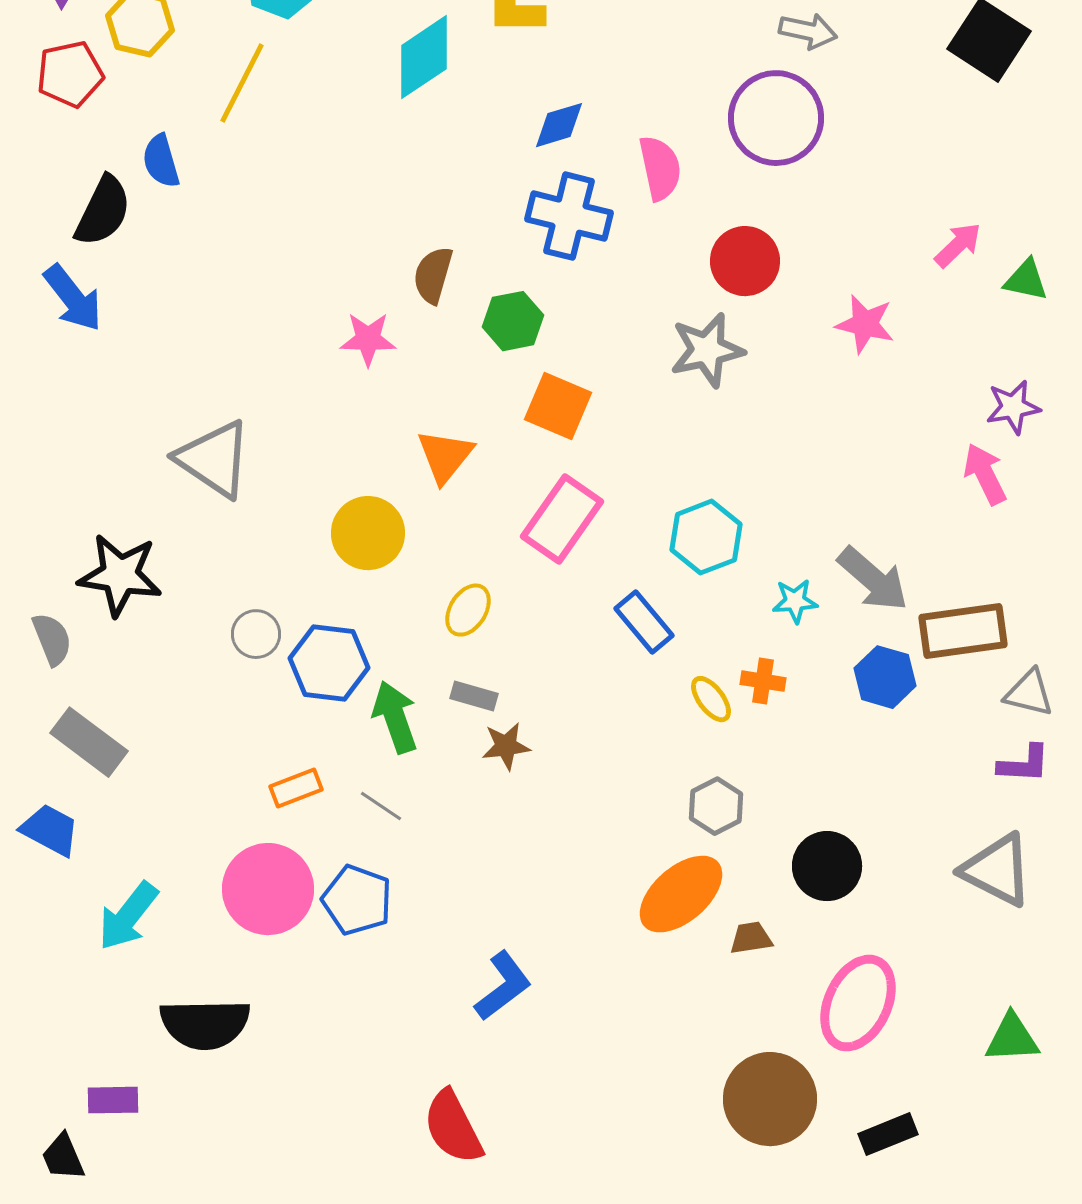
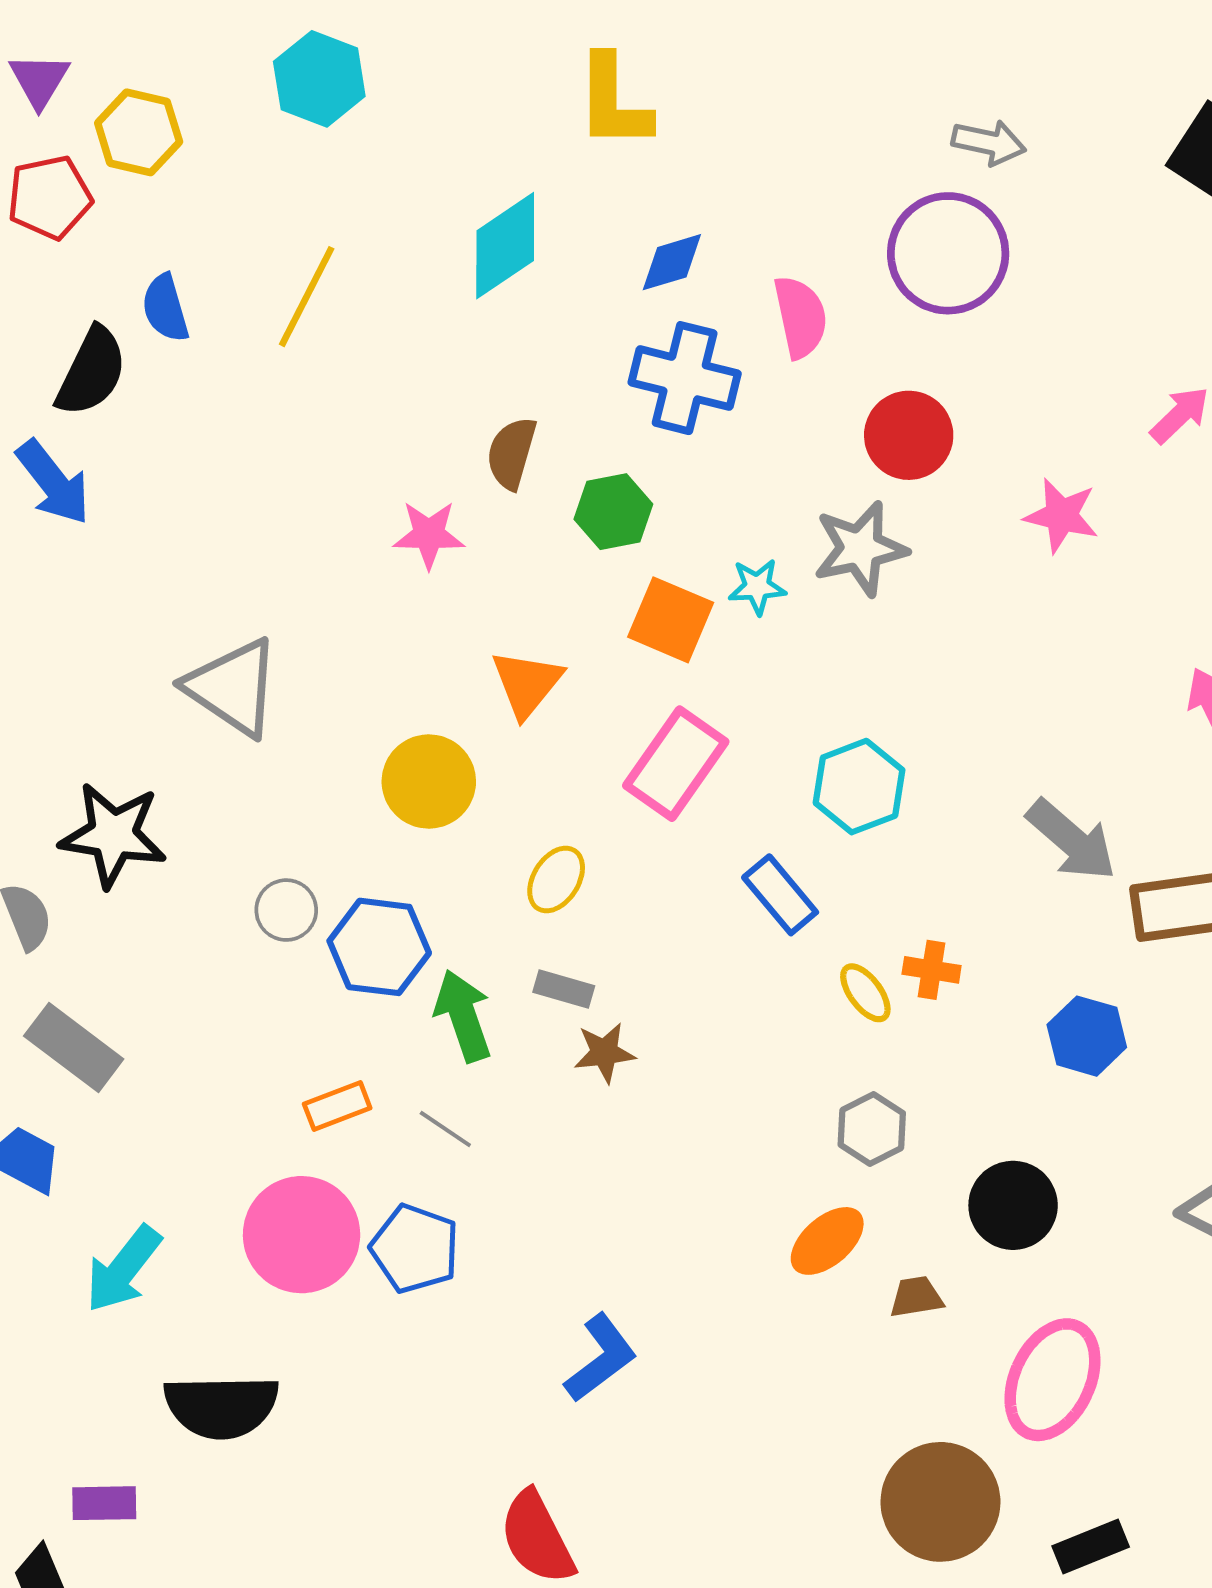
cyan diamond: (424, 57) -> (505, 246), moved
yellow line: (242, 83) -> (307, 297), moved
cyan star: (795, 601) -> (757, 587), moved
blue hexagon: (885, 677) -> (1087, 1036), moved
orange ellipse: (681, 894) -> (827, 1241), size x0.7

